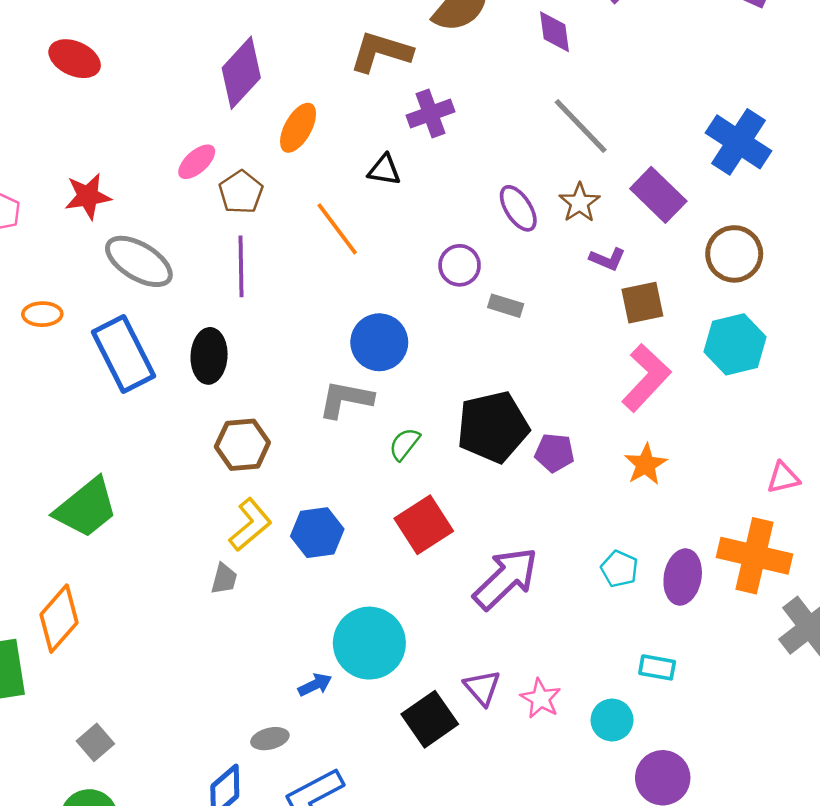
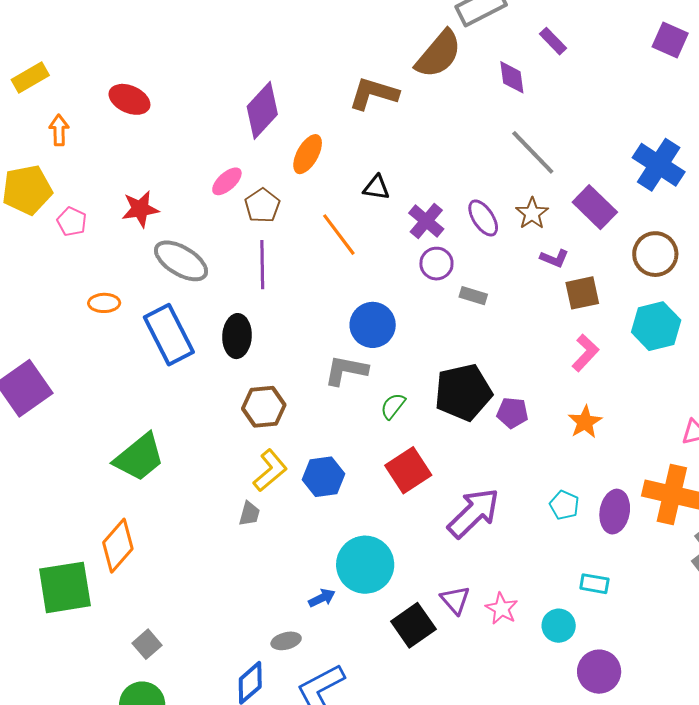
purple cross: (430, 113) -> (426, 221), moved, turned -30
pink L-shape: (646, 378) -> (585, 353), size x0.7

